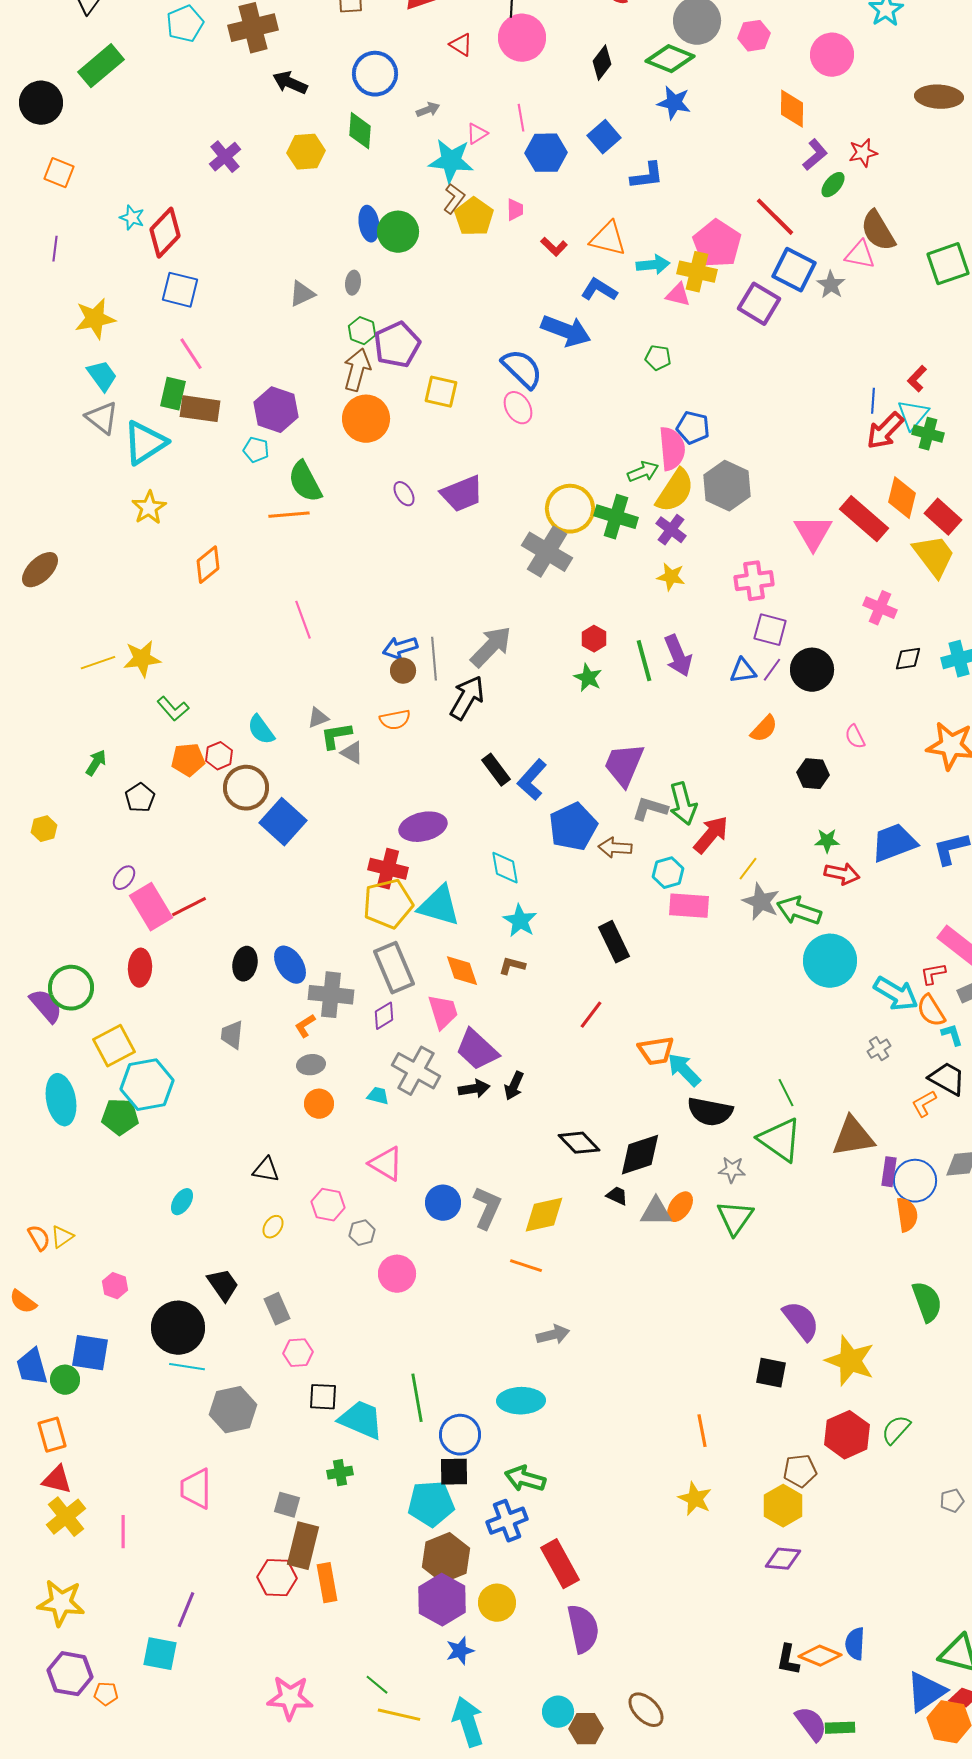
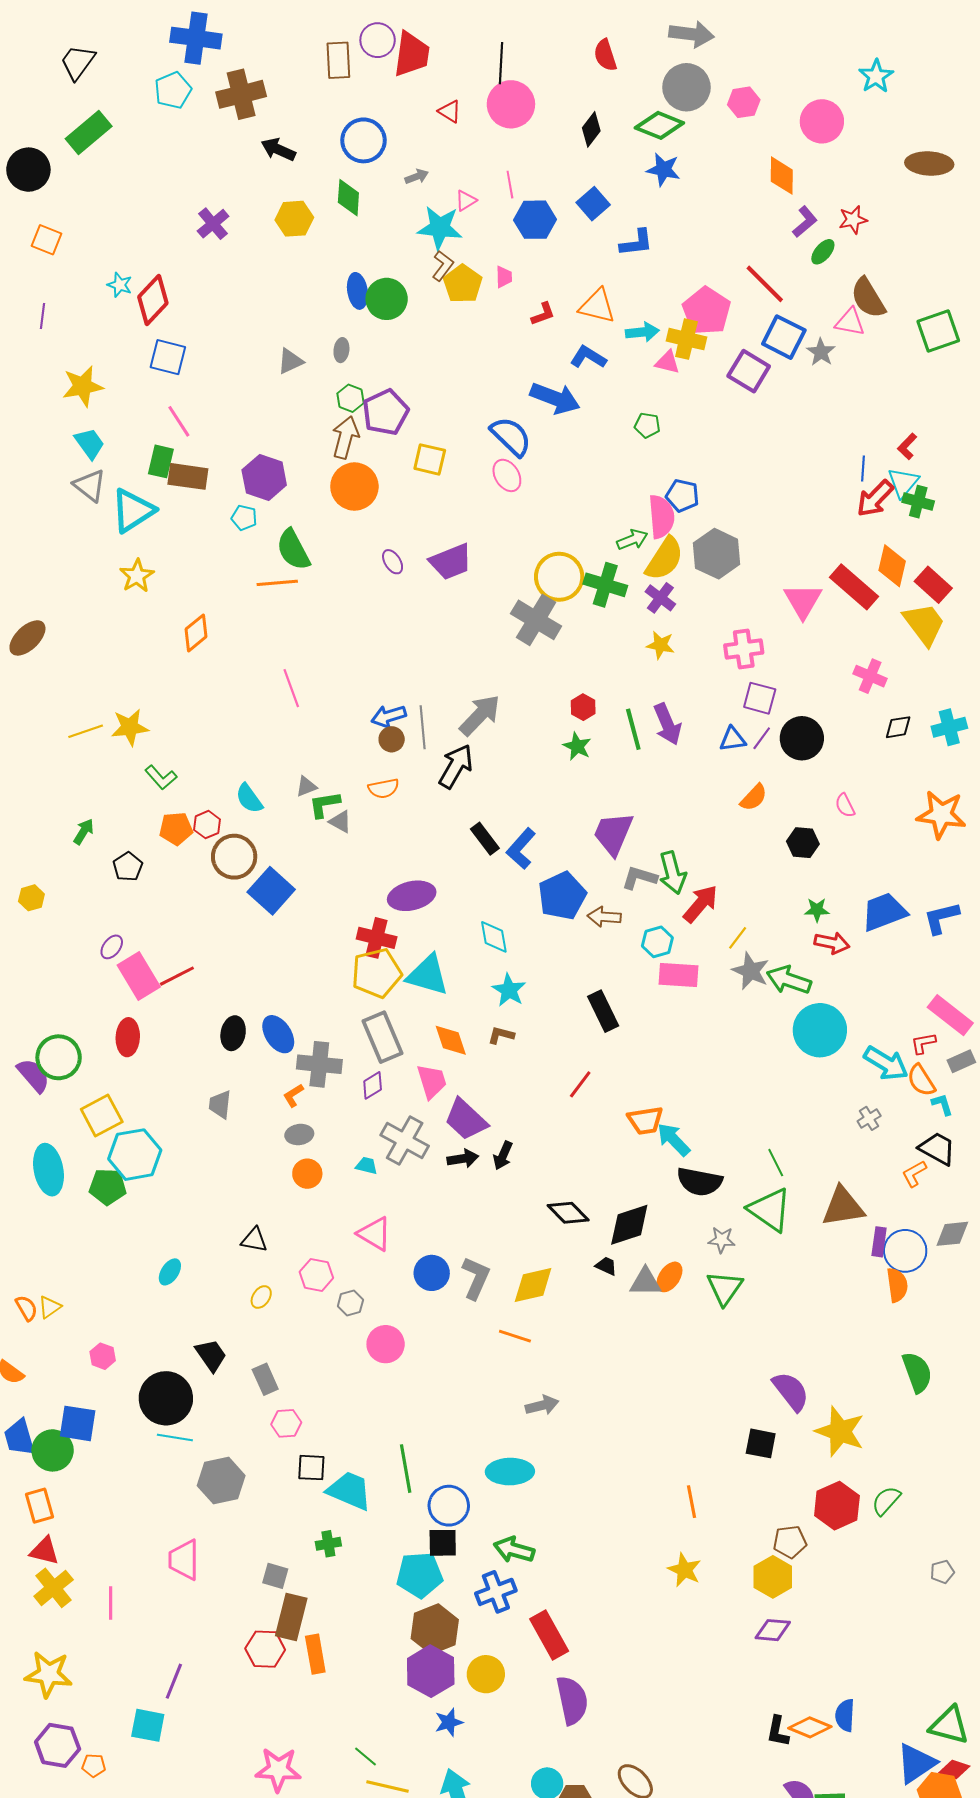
red L-shape: (554, 247) -> (543, 314), turned -64
green circle: (65, 1380) -> (53, 1450), size x1.4

